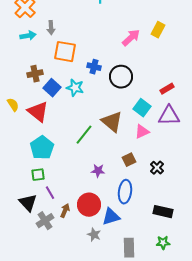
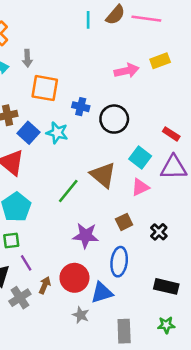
yellow rectangle: (158, 30) -> (160, 61), turned 42
pink arrow: (131, 38) -> (127, 71), turned 30
red rectangle: (167, 89) -> (171, 134), turned 64
purple star: (98, 171) -> (86, 236), size x1.5

